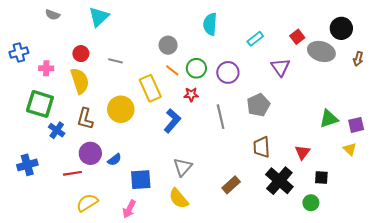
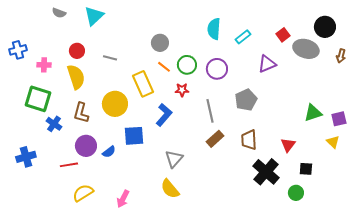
gray semicircle: (53, 15) -> (59, 13), moved
cyan semicircle: (210, 24) -> (214, 29), moved
purple triangle: (280, 67) -> (267, 64), turned 42
blue square: (141, 180) -> (134, 136), moved
brown rectangle: (231, 185) -> (215, 139), moved

